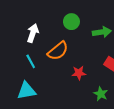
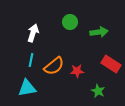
orange semicircle: (58, 51) -> (54, 66), moved
cyan line: (31, 61) -> (31, 60), turned 40

